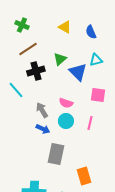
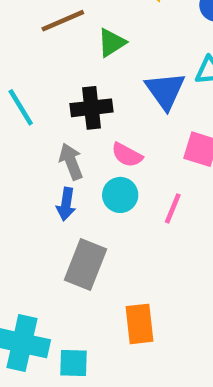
green triangle: (60, 59) -> (112, 43), moved
black cross: (36, 71) -> (91, 108), moved
blue arrow: (43, 129) -> (66, 204), turned 64

